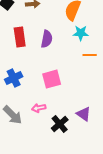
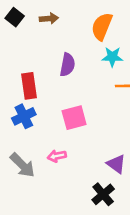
red rectangle: (20, 37) -> (29, 86), moved
black cross: (60, 124) -> (103, 194), moved

